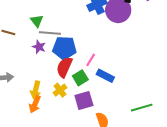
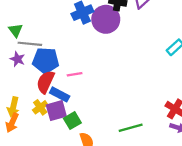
pink line: (91, 60) -> (75, 74), turned 48
blue rectangle: (105, 76) -> (60, 94), moved
green square: (80, 78) -> (72, 121), moved
purple square: (84, 101) -> (56, 111), moved

